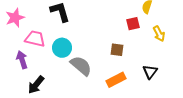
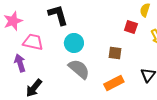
red square: (133, 24) -> (131, 27), turned 32
cyan circle: (62, 48) -> (74, 43), moved

